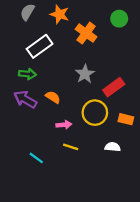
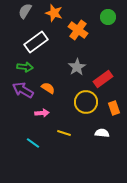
orange rectangle: (126, 119) -> (114, 108), turned 56
pink arrow: (64, 125) -> (42, 113), moved

